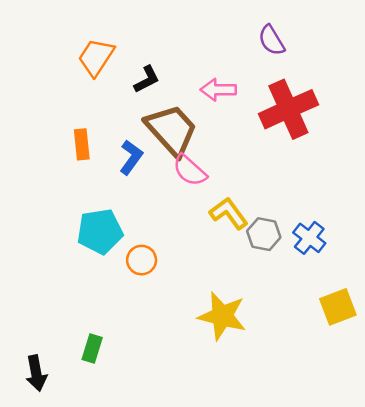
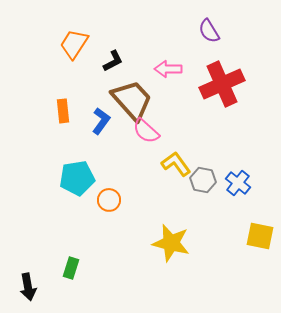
yellow square: (338, 307) -> (260, 236), turned 32

